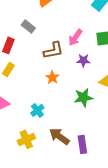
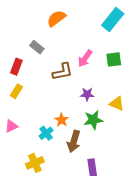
purple star: (83, 60) -> (87, 94), moved
orange star: (52, 77) -> (61, 120), moved
brown arrow: (59, 136) -> (74, 141), moved, turned -110

